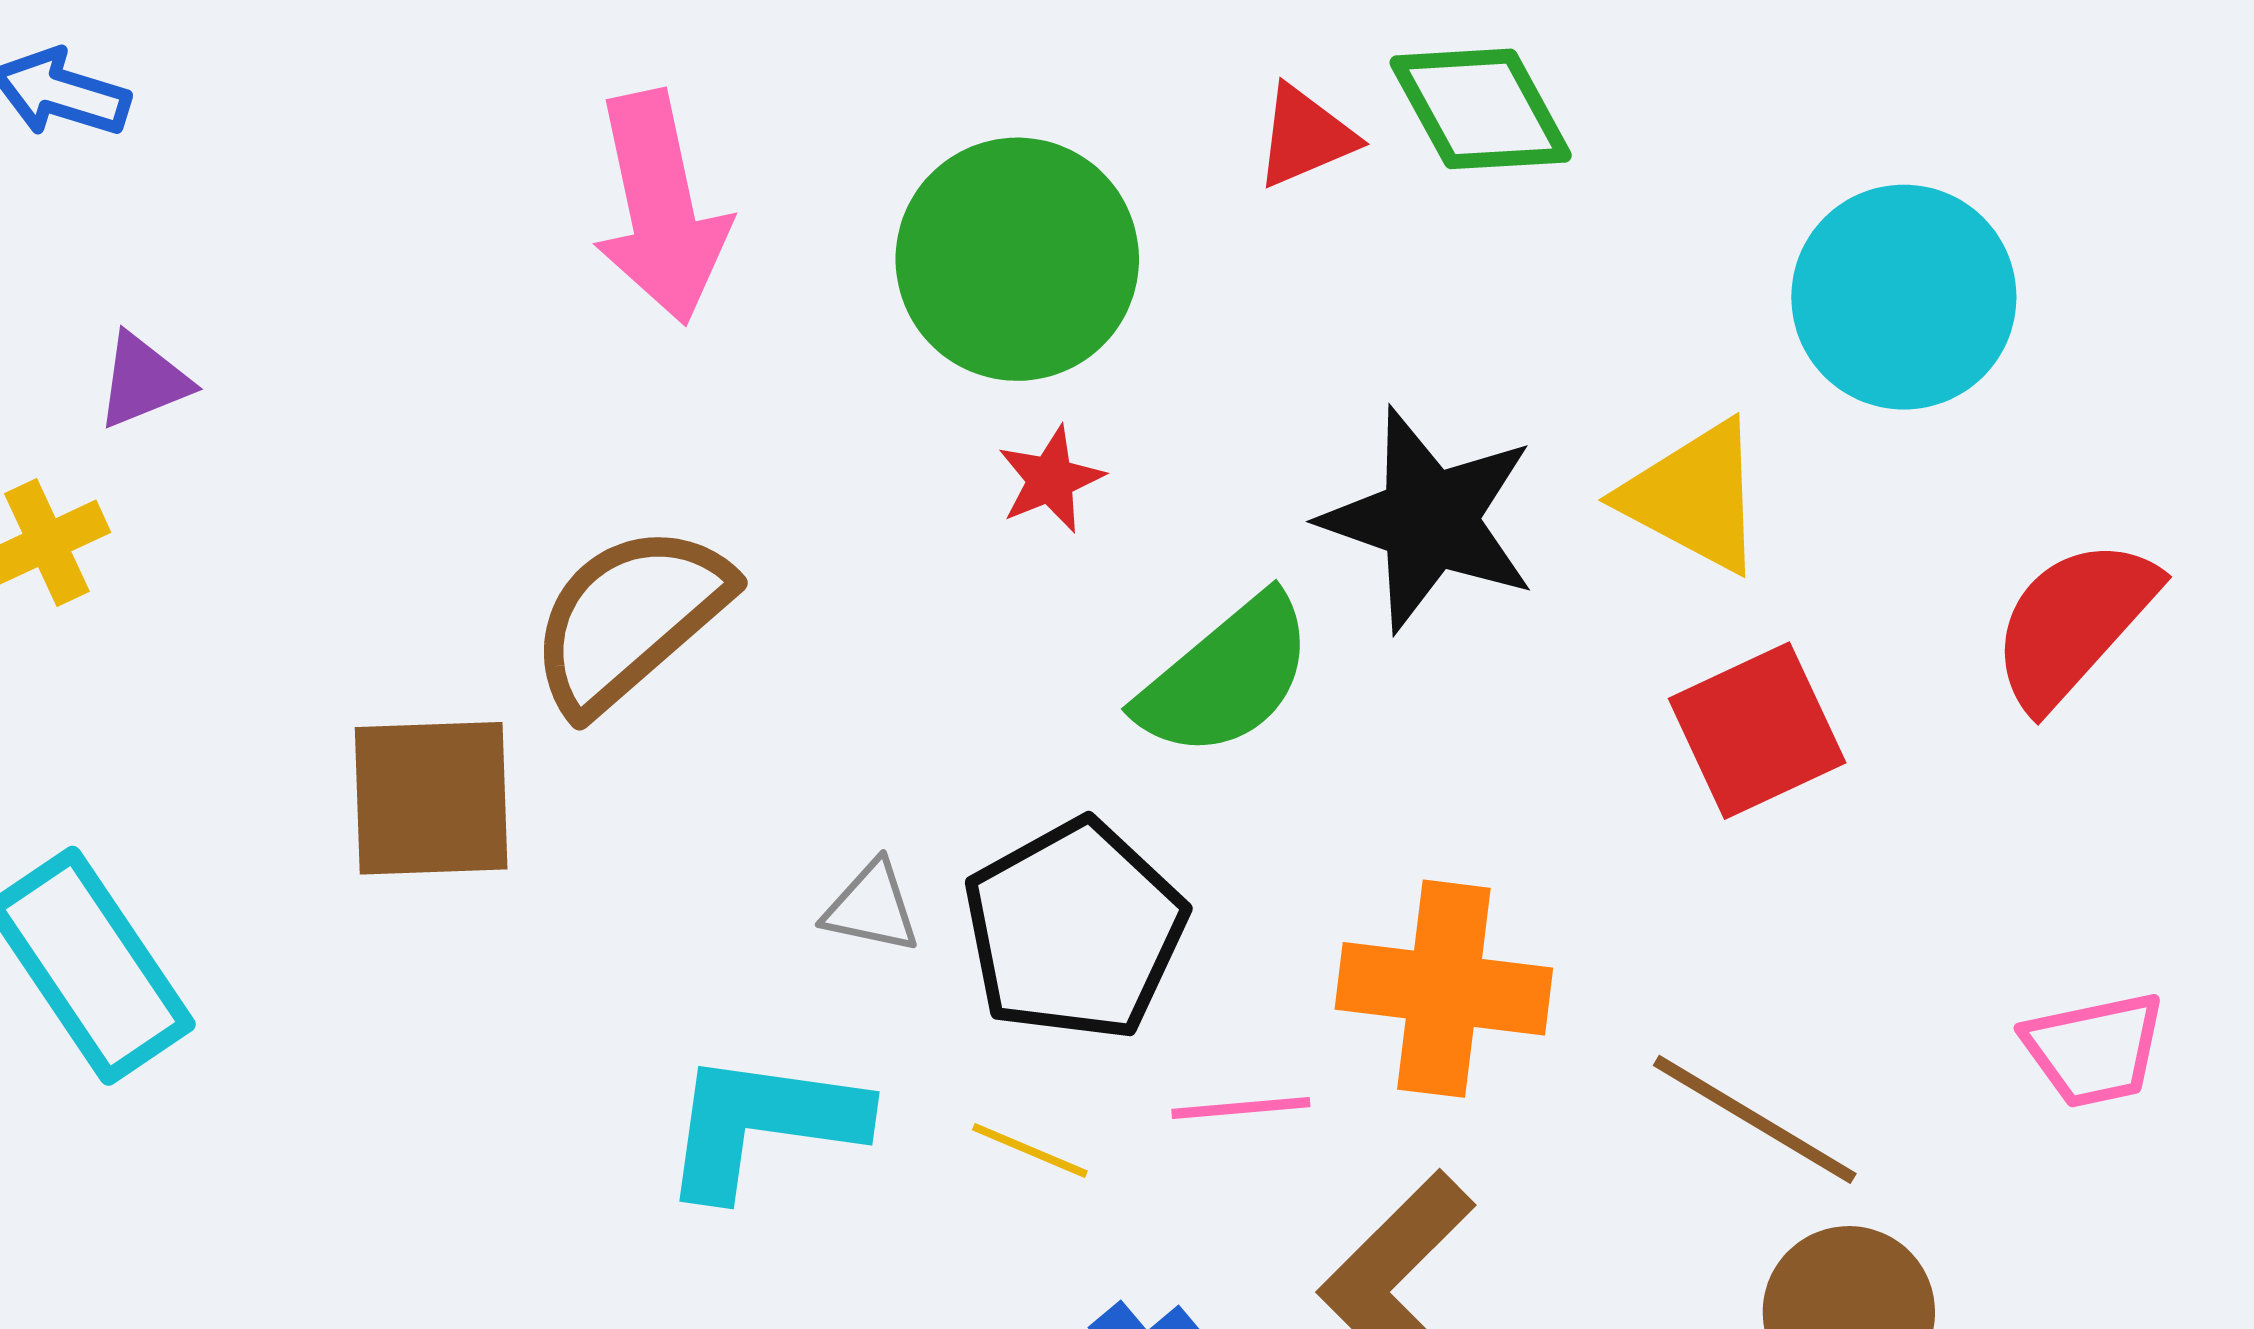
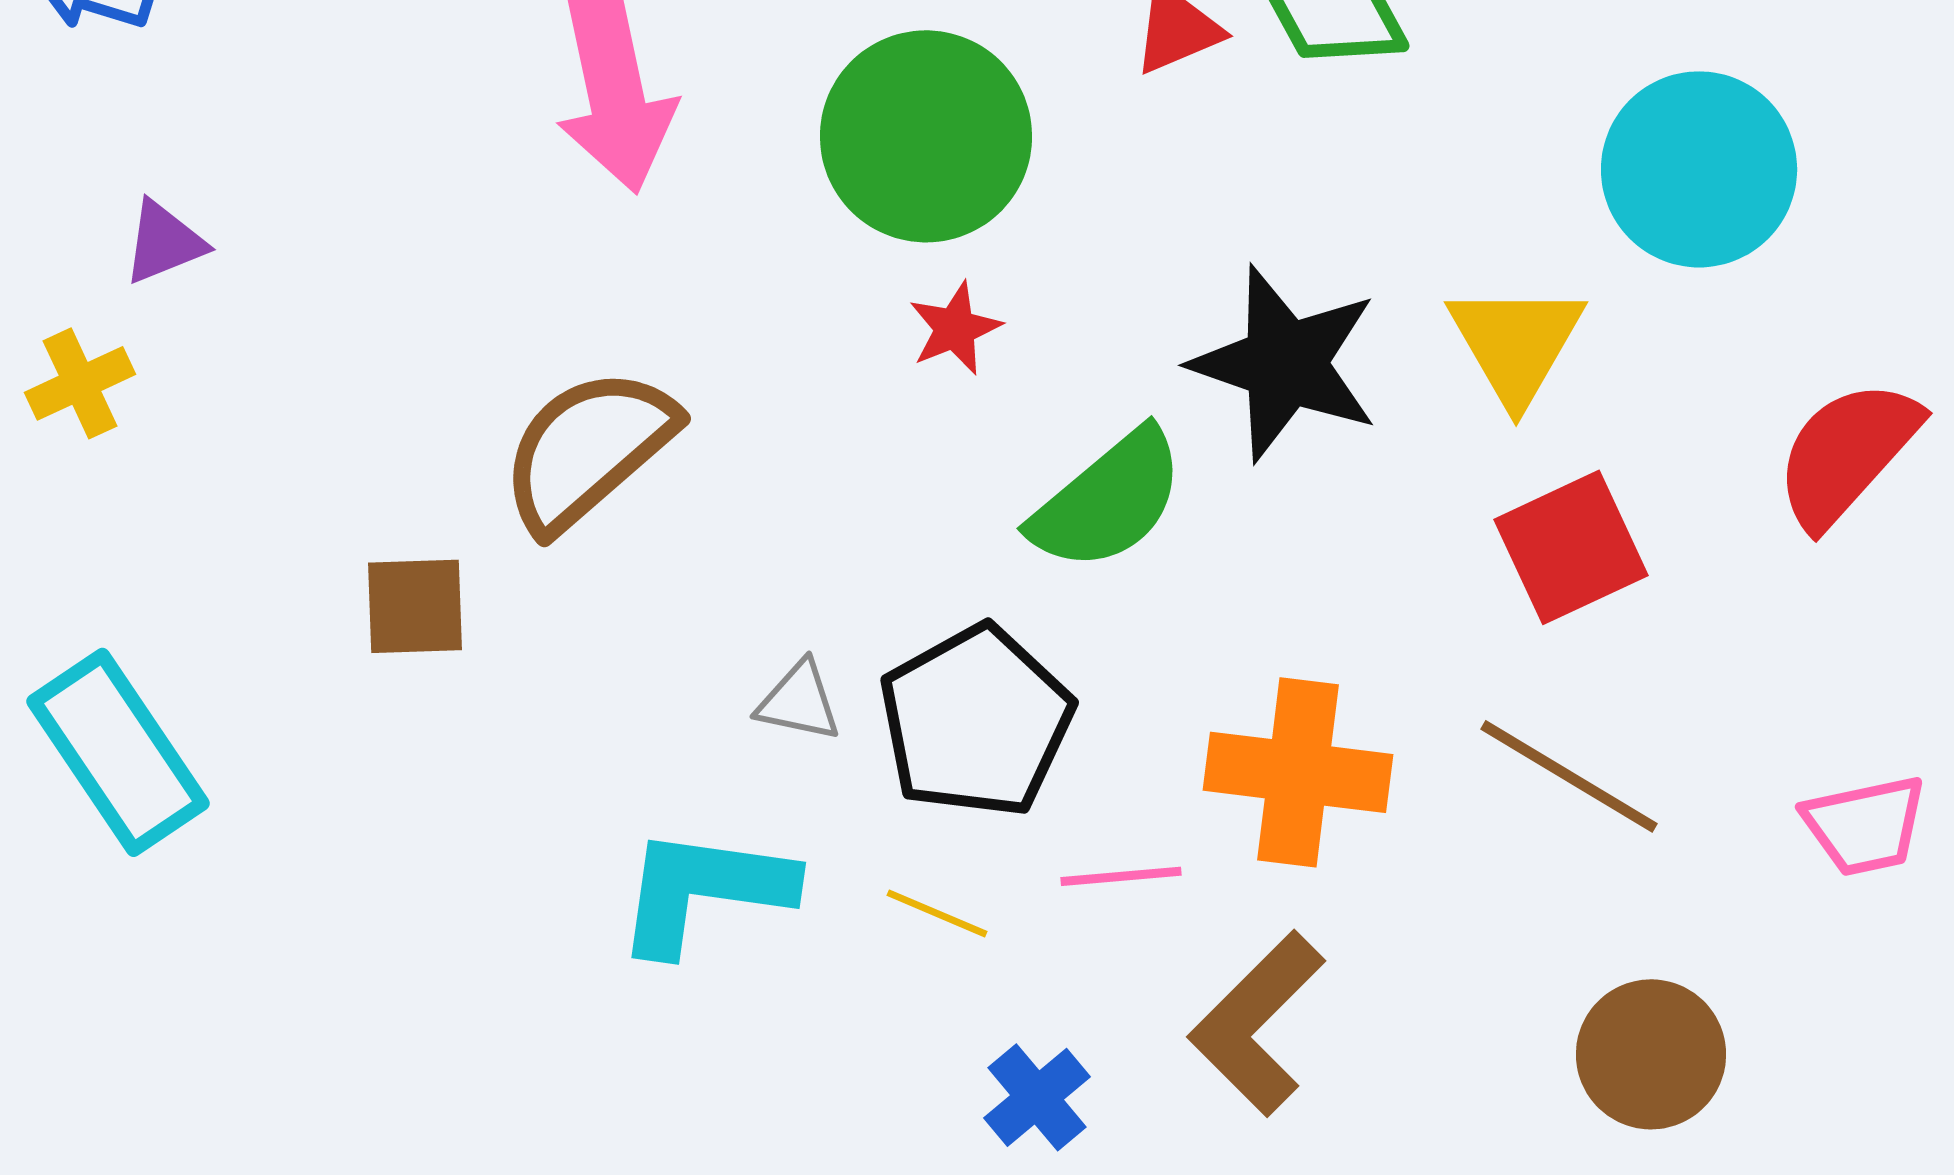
yellow triangle: (1694, 497) -> (1516, 343), turned 32
brown square: (431, 798) -> (415, 606), size x0.7
brown line: (1755, 1119) -> (1569, 776), moved

